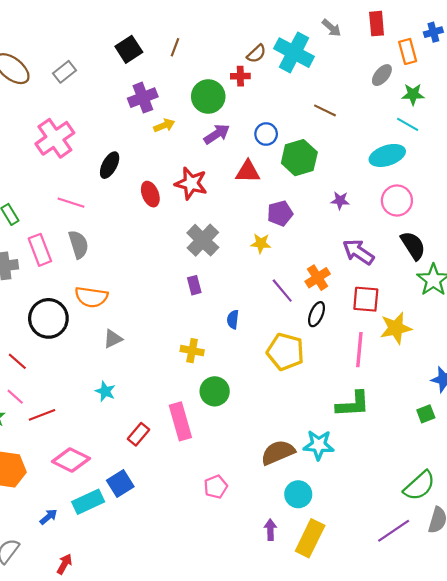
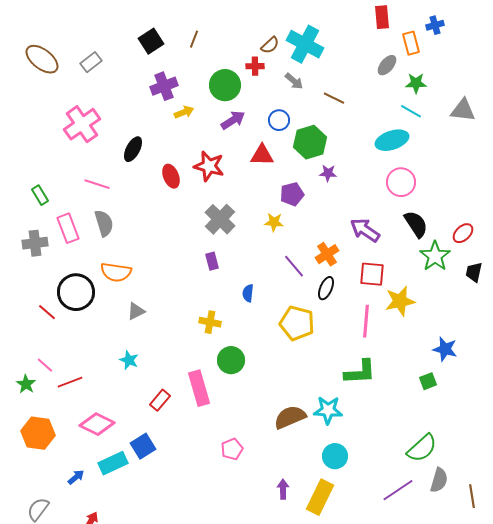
gray arrow: (332, 28) -> (294, 81), moved
purple star: (340, 200) -> (328, 173), moved
red line: (17, 361) -> (47, 312), moved
cyan circle: (298, 494) -> (335, 456), moved

